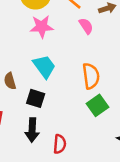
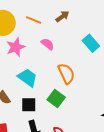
pink semicircle: (86, 26) -> (48, 44), moved
green square: (98, 105) -> (56, 98), moved

